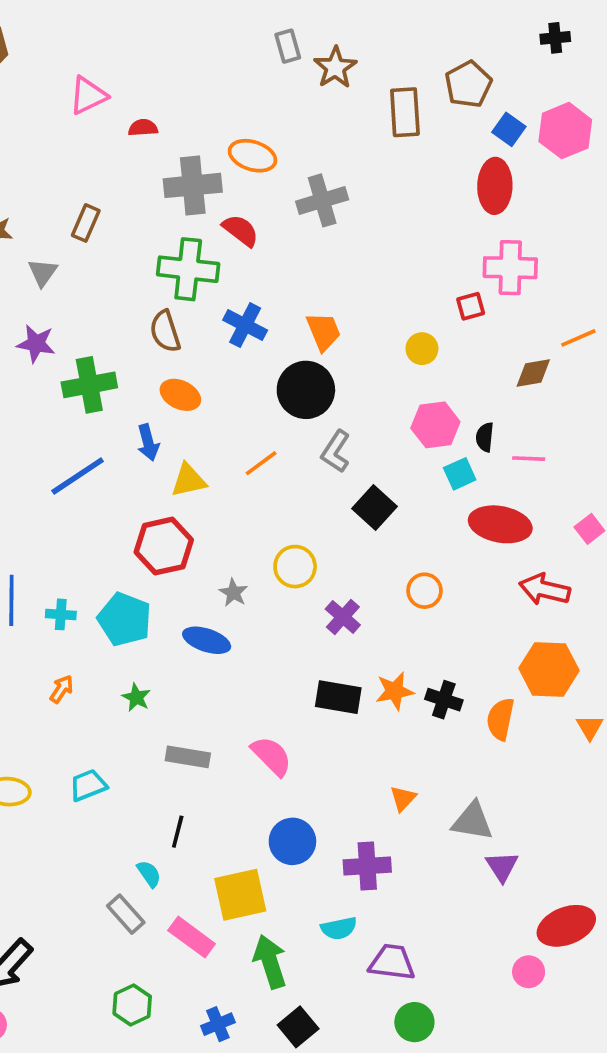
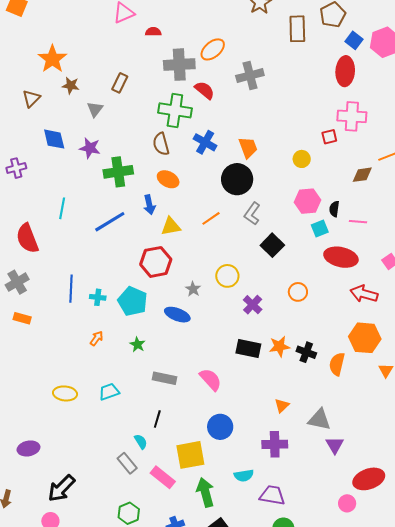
orange ellipse: (252, 156) -> (213, 49), turned -60
purple cross: (367, 866) -> (275, 444), moved

